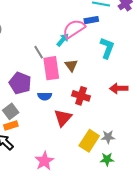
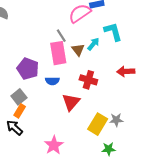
cyan arrow: (63, 40) -> (93, 44), moved
cyan L-shape: (107, 48) -> (113, 32), turned -35
gray line: (39, 52) -> (61, 36), moved
orange rectangle: (11, 126) -> (20, 111), turned -40
green star: (107, 159) -> (109, 149), moved

